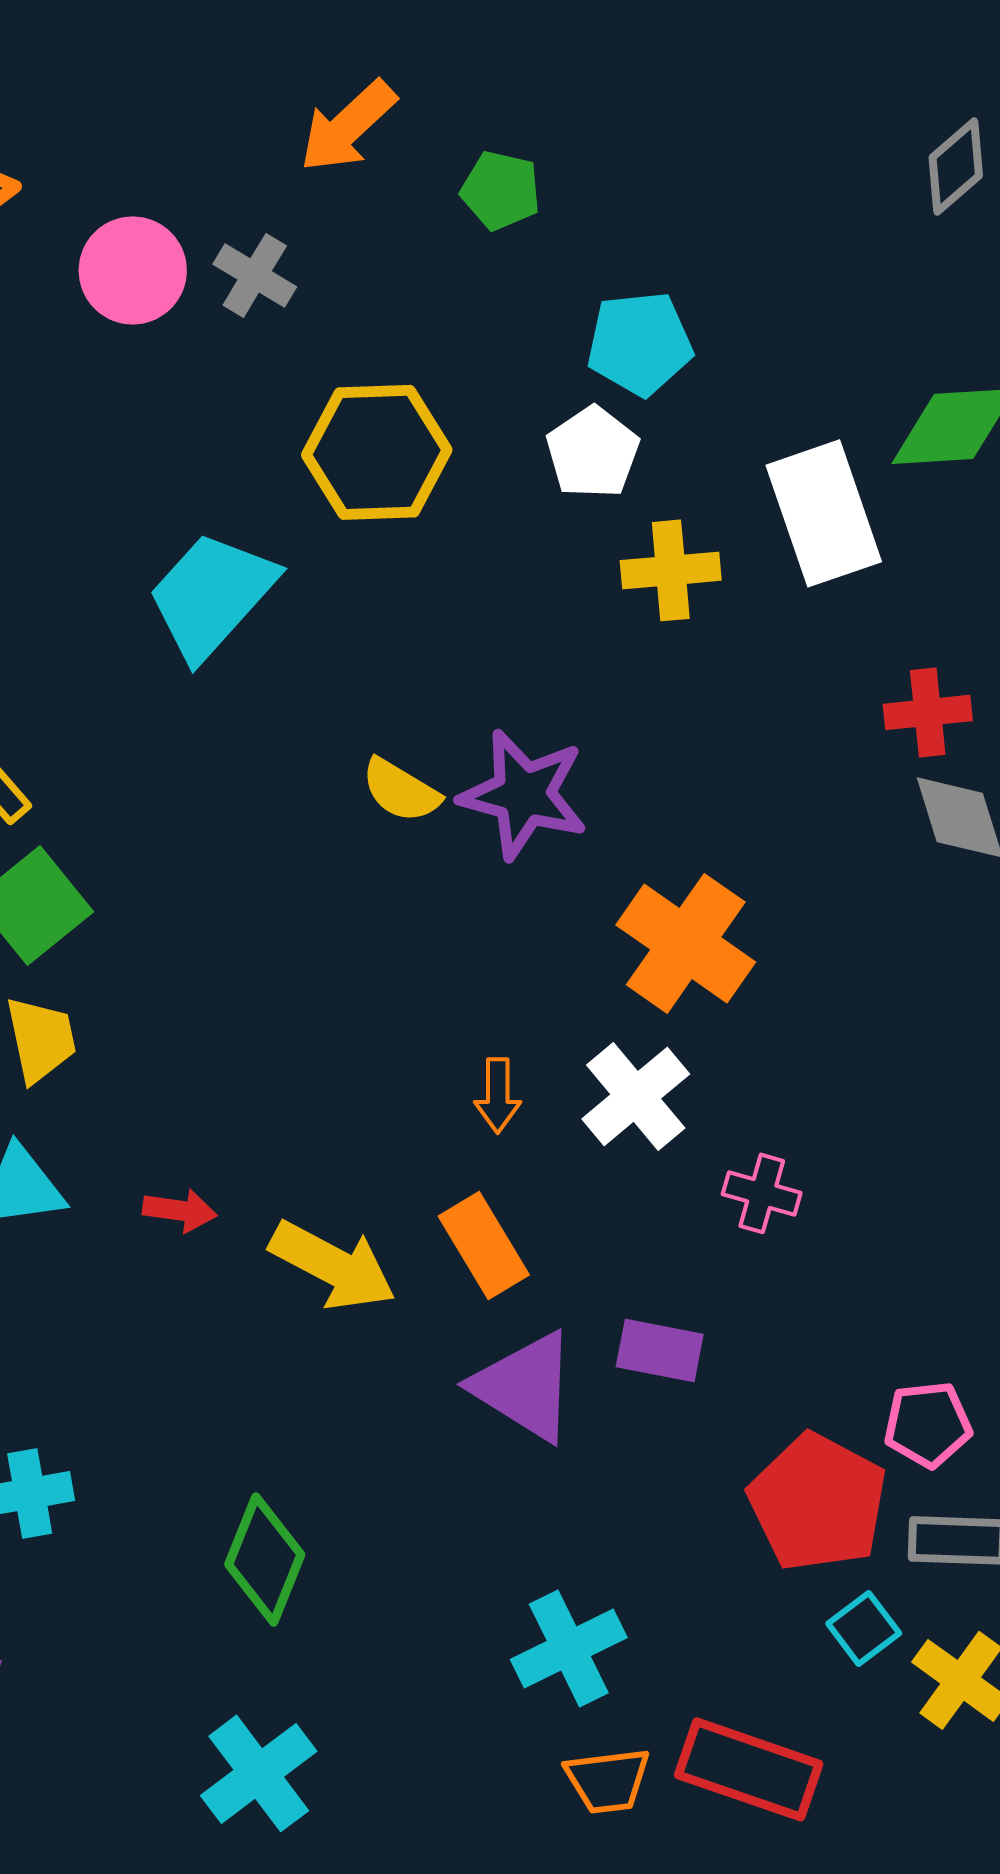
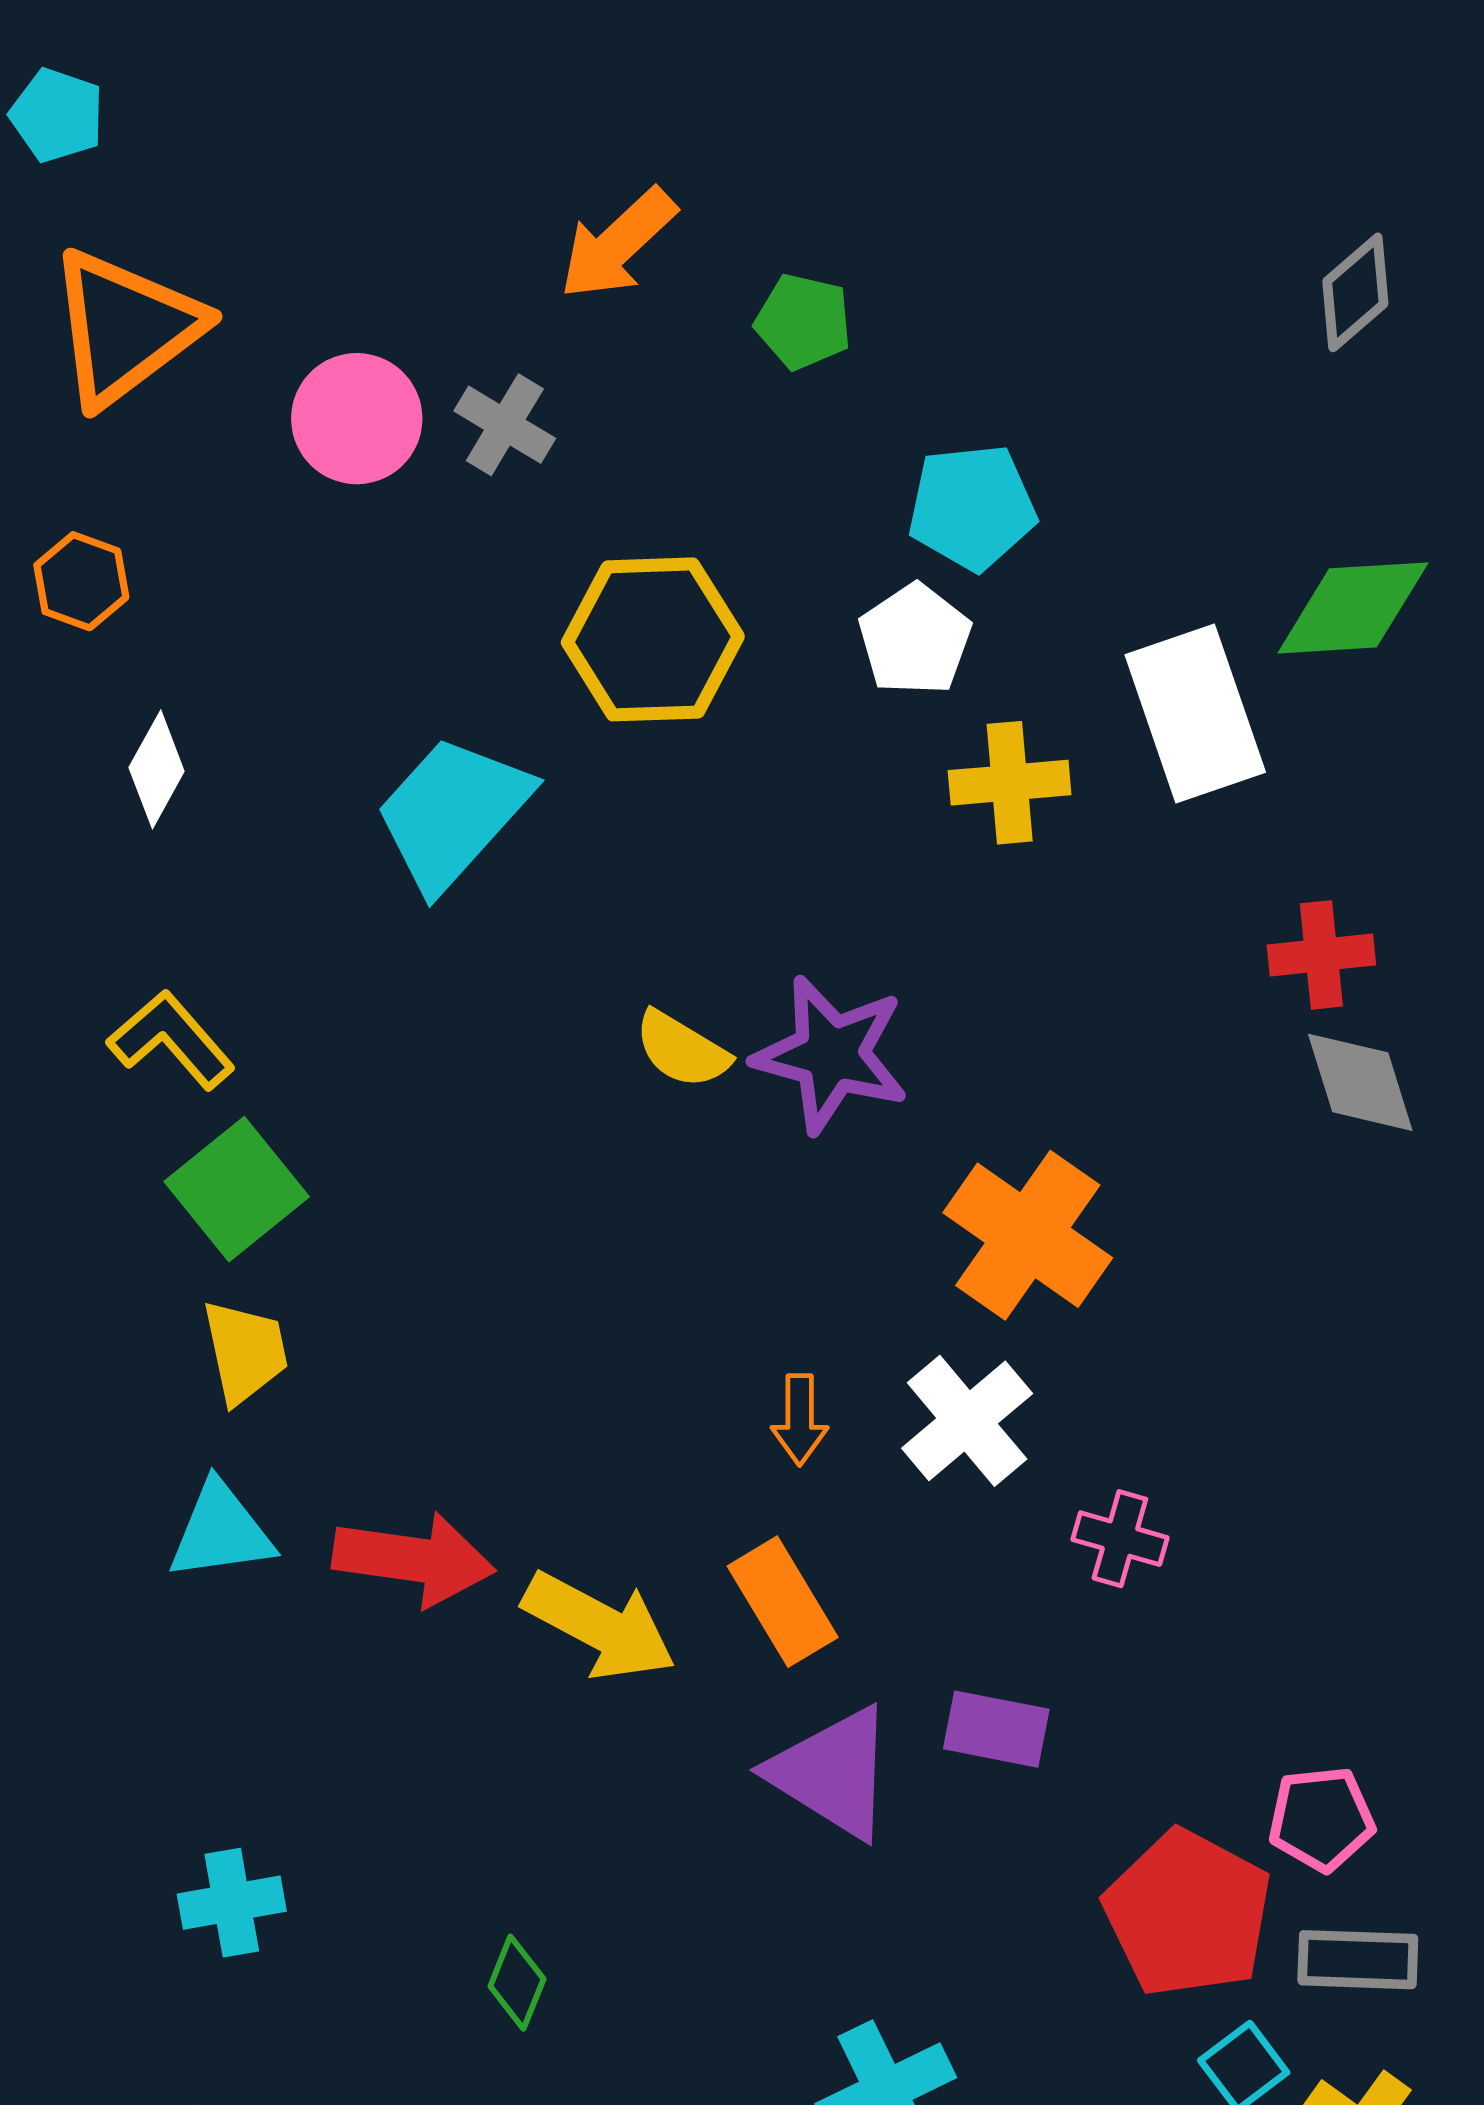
red arrow: (180, 1210) -> (414, 1559), size x1.8
green diamond: (265, 1559) -> (517, 1983), size x0.6

